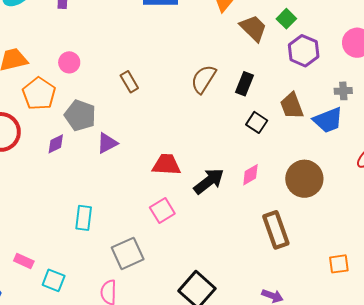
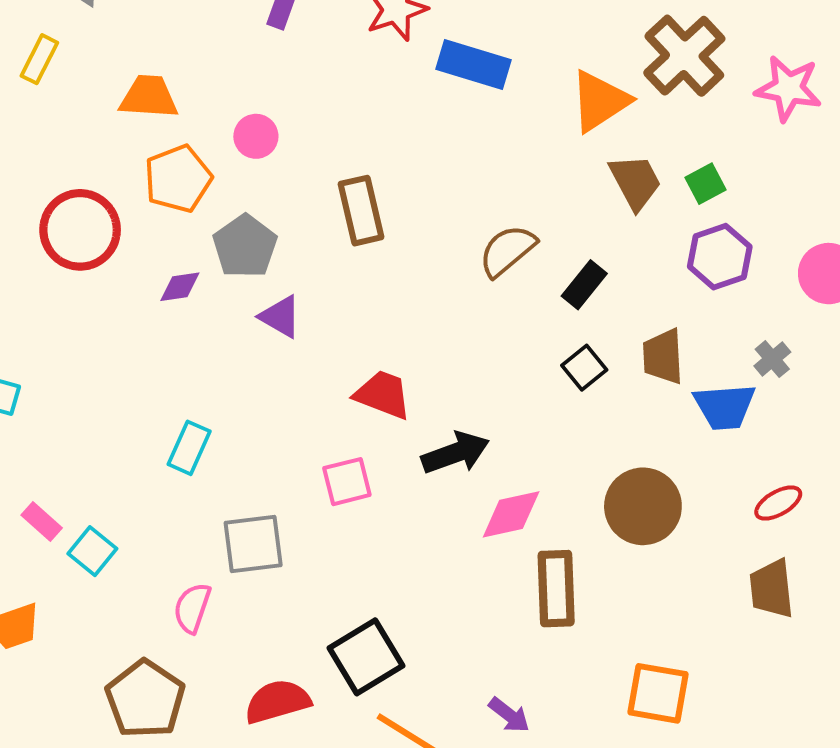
brown rectangle: (129, 82) -> (361, 211), size x1.5
gray cross: (343, 91) -> (772, 359), turned 36
purple triangle: (107, 143) -> (280, 317), turned 40
pink diamond: (250, 175) -> (511, 514), moved, size x1.4
pink rectangle: (24, 261) -> (42, 522), moved
orange square: (339, 264) -> (658, 693), size x1.5

